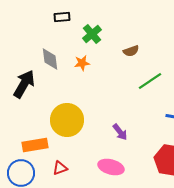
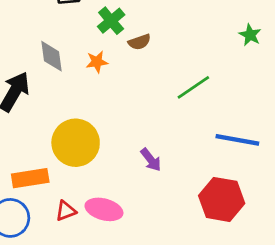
brown semicircle: (131, 51) -> (139, 42), moved
pink ellipse: (111, 167) -> (104, 209), moved

